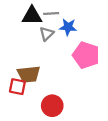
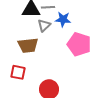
brown trapezoid: (29, 74) -> (28, 45), moved

